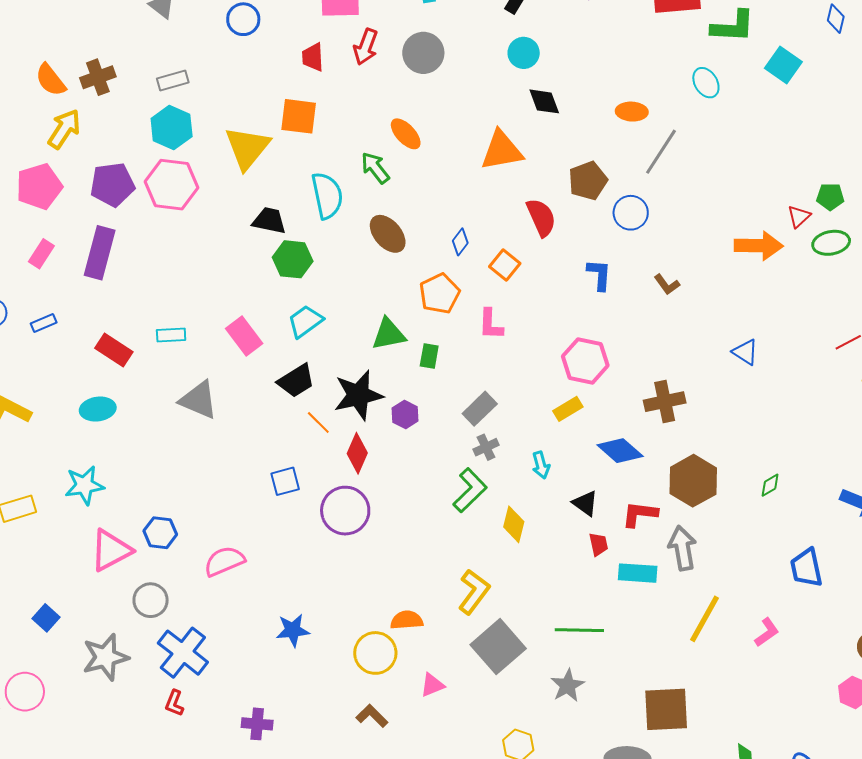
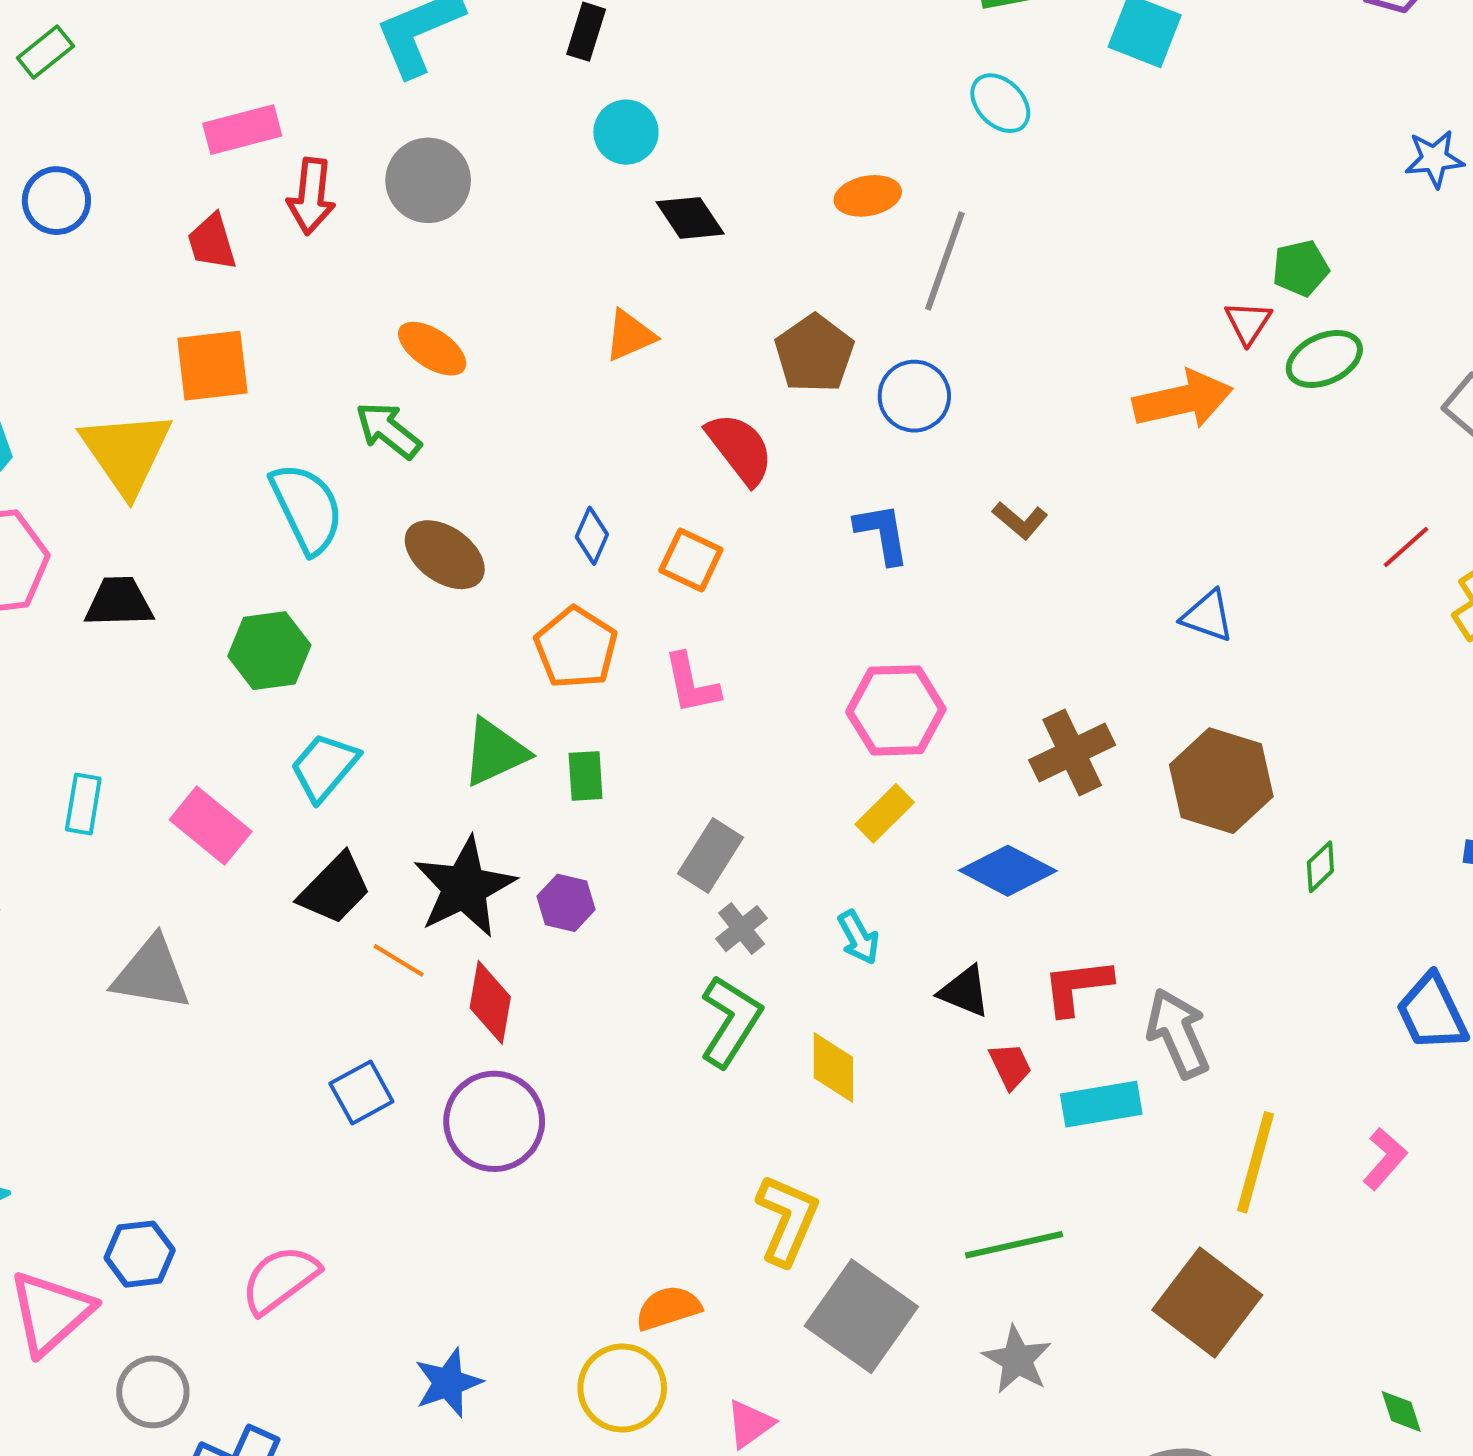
orange triangle: (502, 151) -> (630, 335), size x0.6
black trapezoid: (269, 221) -> (119, 602), moved
cyan rectangle: (171, 335) -> (83, 804), moved, turned -64
brown hexagon: (693, 481) -> (1221, 781), moved
brown square: (666, 709) -> (1207, 1302), moved, turned -36

